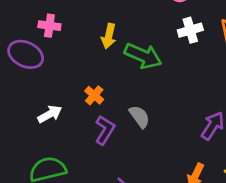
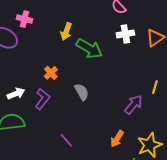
white arrow: (50, 114) -> (16, 94), moved
purple L-shape: (105, 130) -> (42, 99), moved

